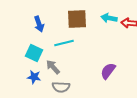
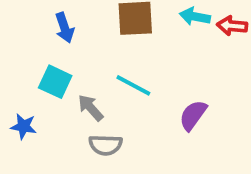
cyan line: (64, 43) -> (133, 85), moved, turned 42
blue star: (34, 77) -> (24, 126), moved

